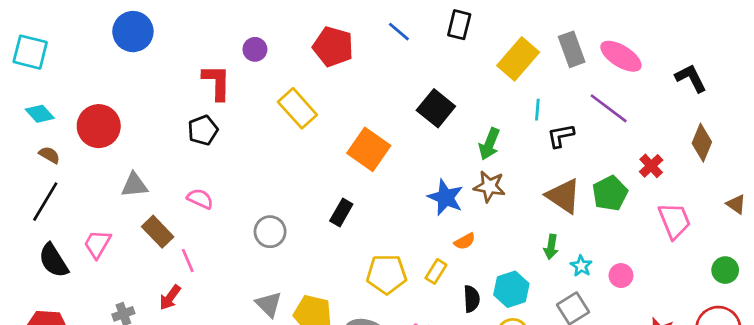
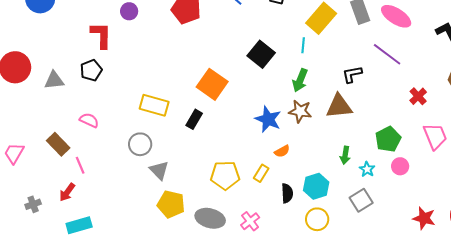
yellow rectangle: (297, 108) -> (154, 105), moved, turned -32
cyan line: (537, 110) -> (303, 45), moved
gray triangle: (134, 185) -> (54, 80), moved
green pentagon: (610, 193) -> (388, 139), moved
brown triangle: (563, 196) -> (339, 106), moved, turned -40
black rectangle: (341, 212) -> (194, 119), moved
pink circle: (621, 276) -> (400, 166), moved
gray triangle: (269, 304) -> (159, 170), moved

